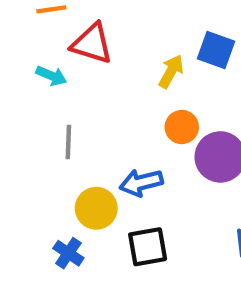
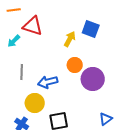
cyan arrow: (51, 76) -> (14, 41), turned 112
blue arrow: (141, 183) -> (48, 82), moved

